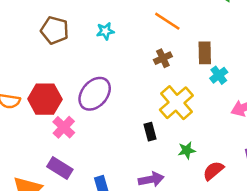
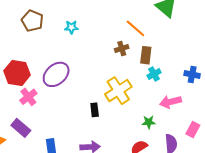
orange line: (167, 21) -> (135, 28), moved
brown cross: (163, 58) -> (122, 48), moved
green star: (187, 150) -> (149, 122), moved

